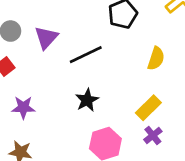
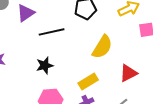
yellow semicircle: (156, 59) -> (102, 47), size x1.4

